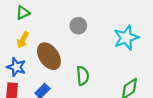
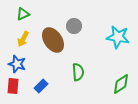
cyan star: (126, 38) -> (118, 37), turned 30
brown ellipse: (49, 56) -> (53, 40), moved

